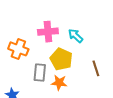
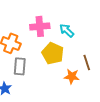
gray rectangle: (40, 72) -> (20, 66), moved
orange star: (59, 83) -> (72, 76), moved

